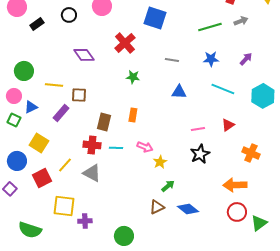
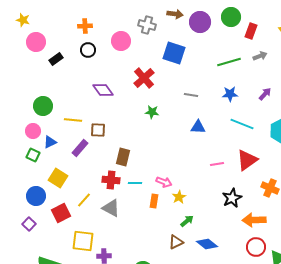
orange rectangle: (133, 115) -> (154, 201), moved
red triangle: (228, 125) -> (247, 160), size x1.6
black star: (200, 154) -> (232, 198), moved

